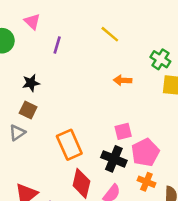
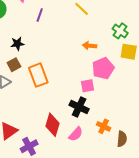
brown square: (28, 110) -> (14, 65), turned 32
orange rectangle: (69, 145) -> (38, 75), moved
pink pentagon: (145, 152) -> (103, 68), moved

